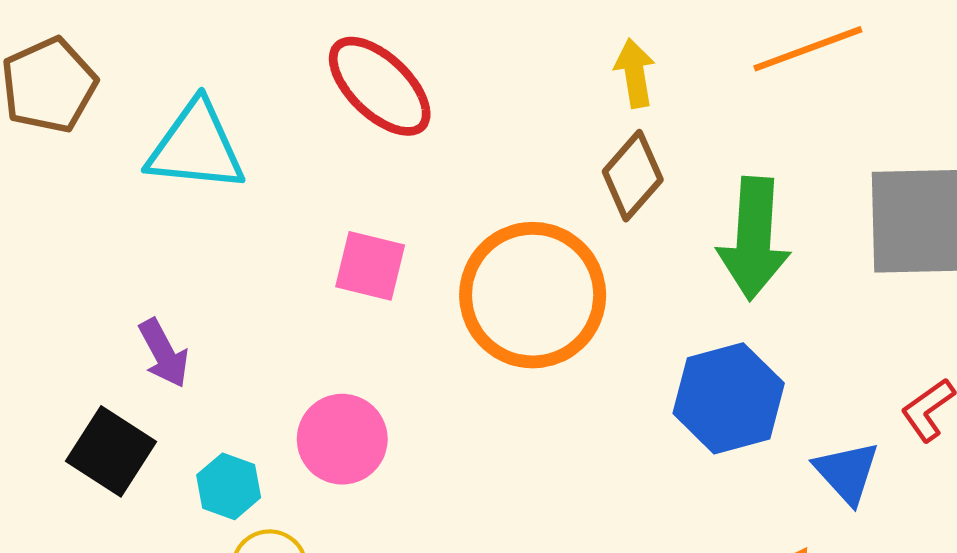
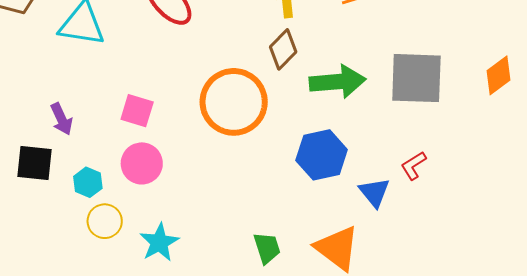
green arrow: (754, 238) -> (338, 82), turned -102
pink square: (370, 266) -> (137, 111), moved
black square: (111, 451) -> (34, 163), turned -30

